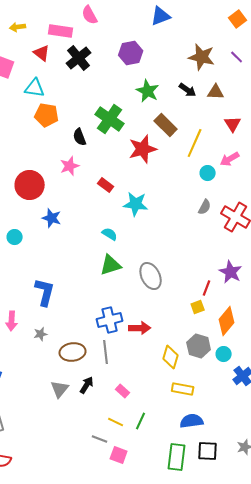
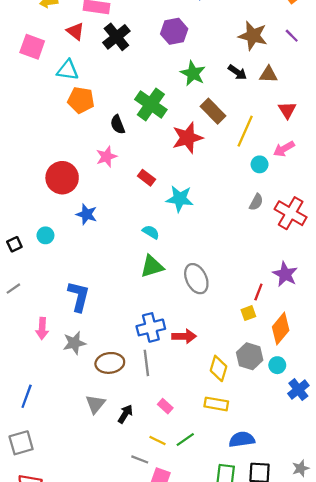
gray star: (41, 334) -> (74, 343), size x1.5
black arrow: (87, 385) -> (125, 414), moved
yellow rectangle: (183, 389) -> (216, 404), moved
green line: (141, 421) -> (185, 439), turned 30

